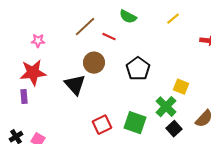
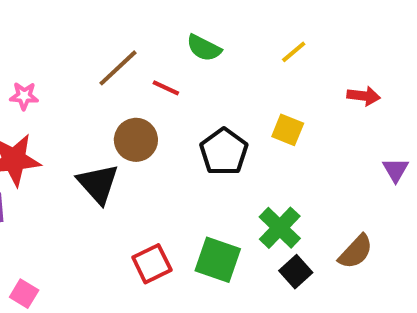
yellow square: (181, 87) -> (288, 130), moved

